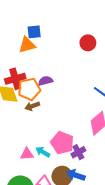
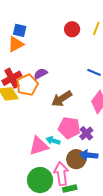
blue square: (34, 32) -> (20, 30), turned 32
brown arrow: (32, 106) -> (62, 99), moved, size x1.5
pink triangle: (27, 154) -> (39, 146), size x1.5

